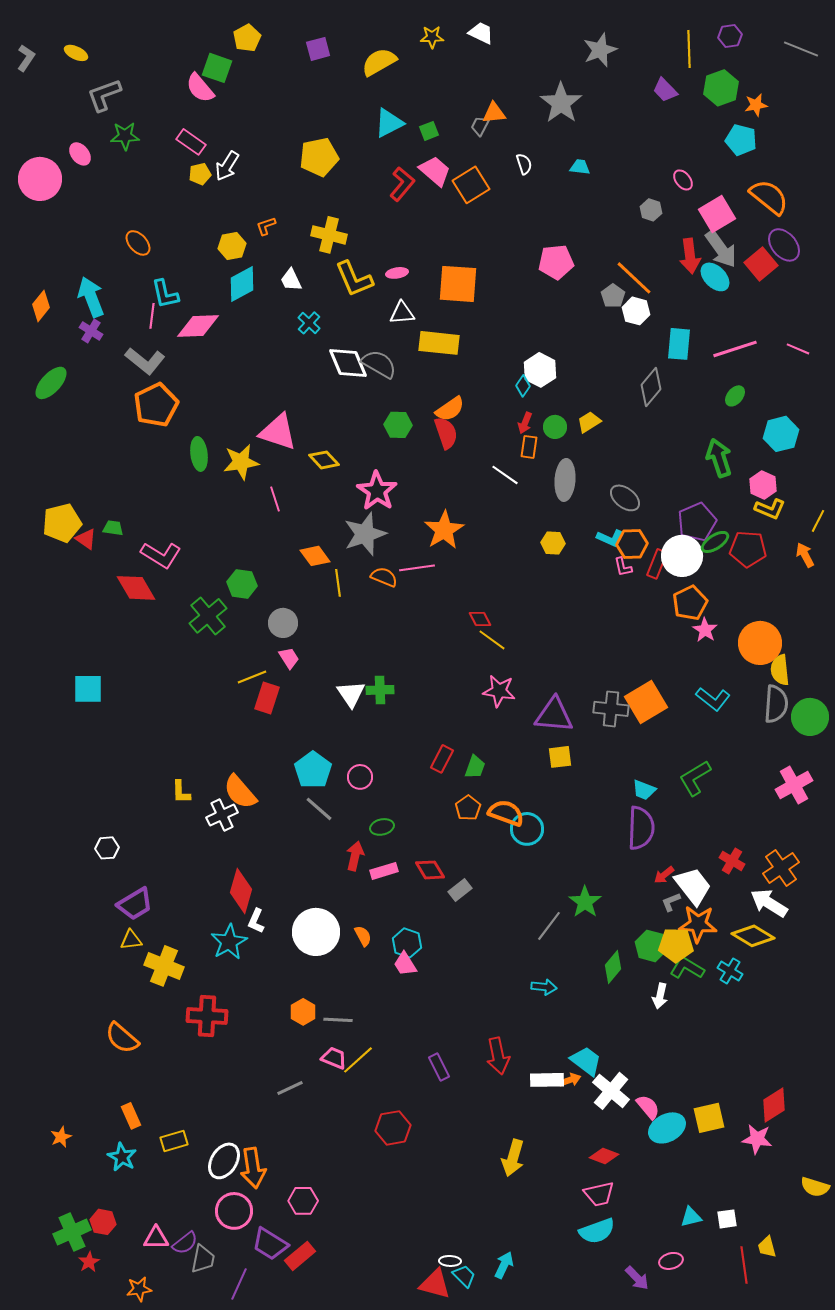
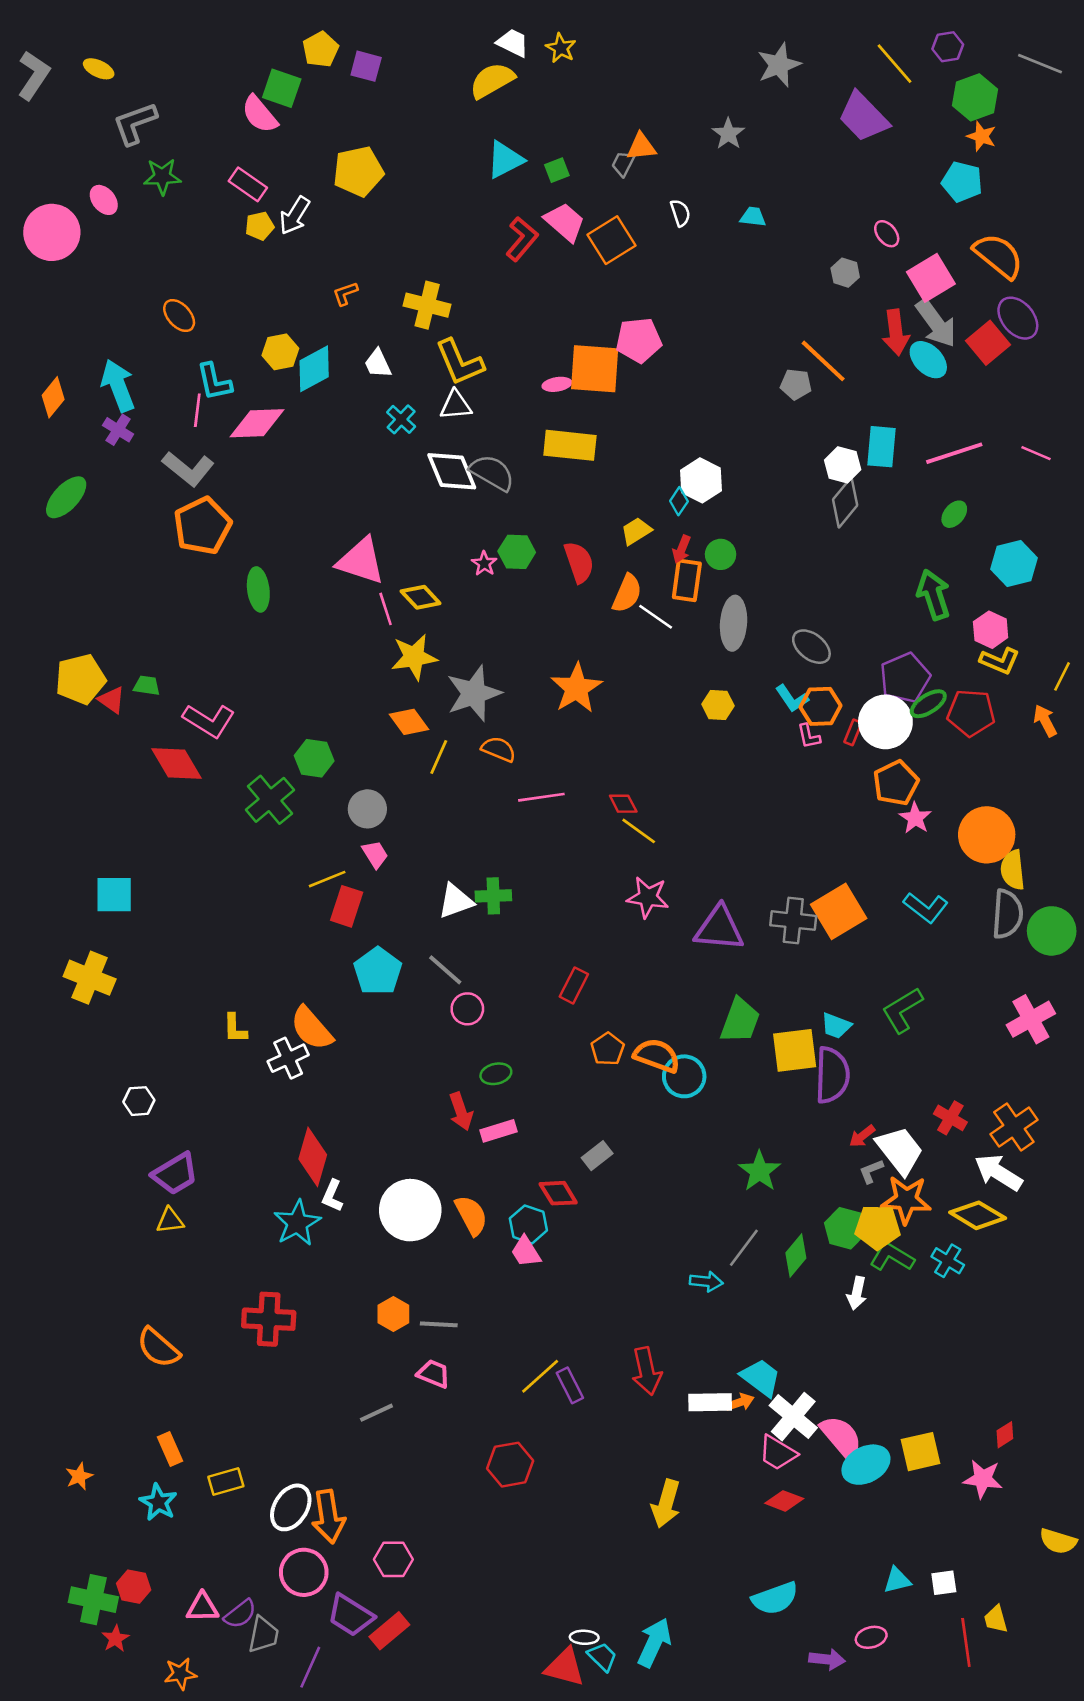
white trapezoid: (481, 33) -> (513, 43), moved
yellow star: (432, 37) -> (561, 48), turned 30
purple square: (318, 49) -> (366, 66), moved, turned 30
yellow line: (689, 49) -> (895, 64), turned -39
gray L-shape: (26, 58) -> (34, 75), size x1.4
green hexagon: (721, 88) -> (975, 97), moved
purple trapezoid: (665, 90) -> (863, 117), size x1.6
gray star: (561, 103) -> (728, 134), size x0.6
orange star: (756, 105) -> (982, 136), turned 30
yellow pentagon: (319, 157) -> (358, 171), moved
yellow hexagon: (232, 246) -> (280, 352), moved
pink pentagon: (556, 262) -> (639, 340), moved
pink ellipse: (397, 273) -> (557, 384), moved
gray pentagon: (613, 296) -> (796, 384), turned -30
white hexagon: (636, 311) -> (843, 465), moved
white triangle: (402, 313) -> (456, 405), moved
orange semicircle: (450, 409) -> (627, 593), moved, turned -32
yellow trapezoid: (589, 422) -> (636, 531), moved
orange rectangle: (529, 447) -> (687, 580), size x1.4
yellow star: (241, 462) -> (414, 657), moved
pink star: (377, 491) -> (484, 564), moved, size x0.5
pink line: (275, 499) -> (386, 609), moved
cyan L-shape: (610, 538) -> (792, 699), turned 32
red rectangle: (657, 564) -> (853, 732), size x0.7
pink line: (417, 568) -> (541, 797), moved
yellow line: (338, 583) -> (439, 757), turned 32
white triangle: (351, 694) -> (456, 901), turned 44
yellow square: (560, 757) -> (795, 1050), moved, size x1.5
green trapezoid: (475, 767) -> (740, 1021), moved, size x1.5
cyan pentagon: (313, 770) -> (378, 971), moved
gray line: (319, 809) -> (445, 970), moved
red arrow: (355, 856) -> (461, 1111), turned 148
red diamond: (430, 870) -> (558, 1193), moved
gray line: (549, 926) -> (744, 1248), moved
orange semicircle: (363, 936) -> (471, 1215), size x1.5
yellow cross: (164, 966) -> (90, 978), moved
yellow line: (358, 1060) -> (540, 1376), moved
red diamond: (774, 1105) -> (1005, 1435), size x0.6
pink semicircle: (648, 1107) -> (841, 1437), size x1.4
pink trapezoid: (599, 1194) -> (778, 1453), moved, turned 44
green cross: (72, 1232) -> (93, 1600), turned 36
cyan arrow: (504, 1265) -> (654, 1642), size x1.4
purple arrow: (637, 1278) -> (827, 1659), turned -40

